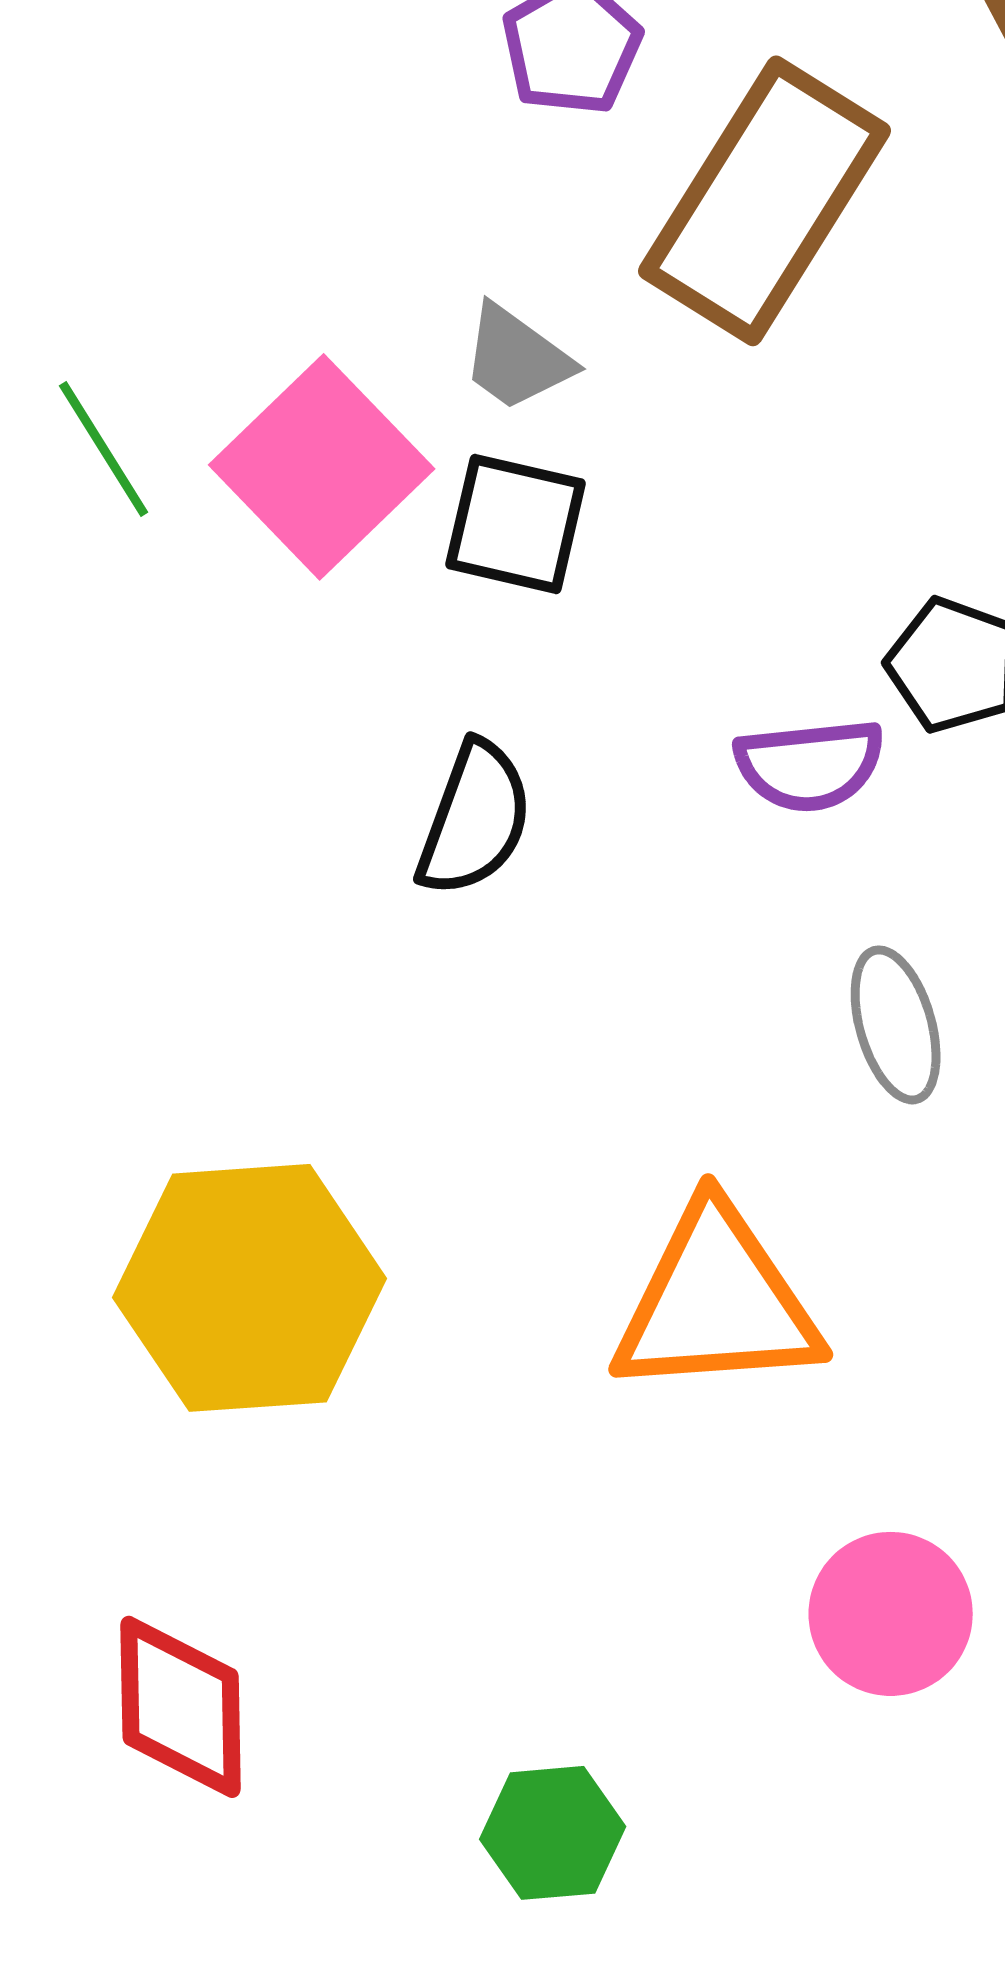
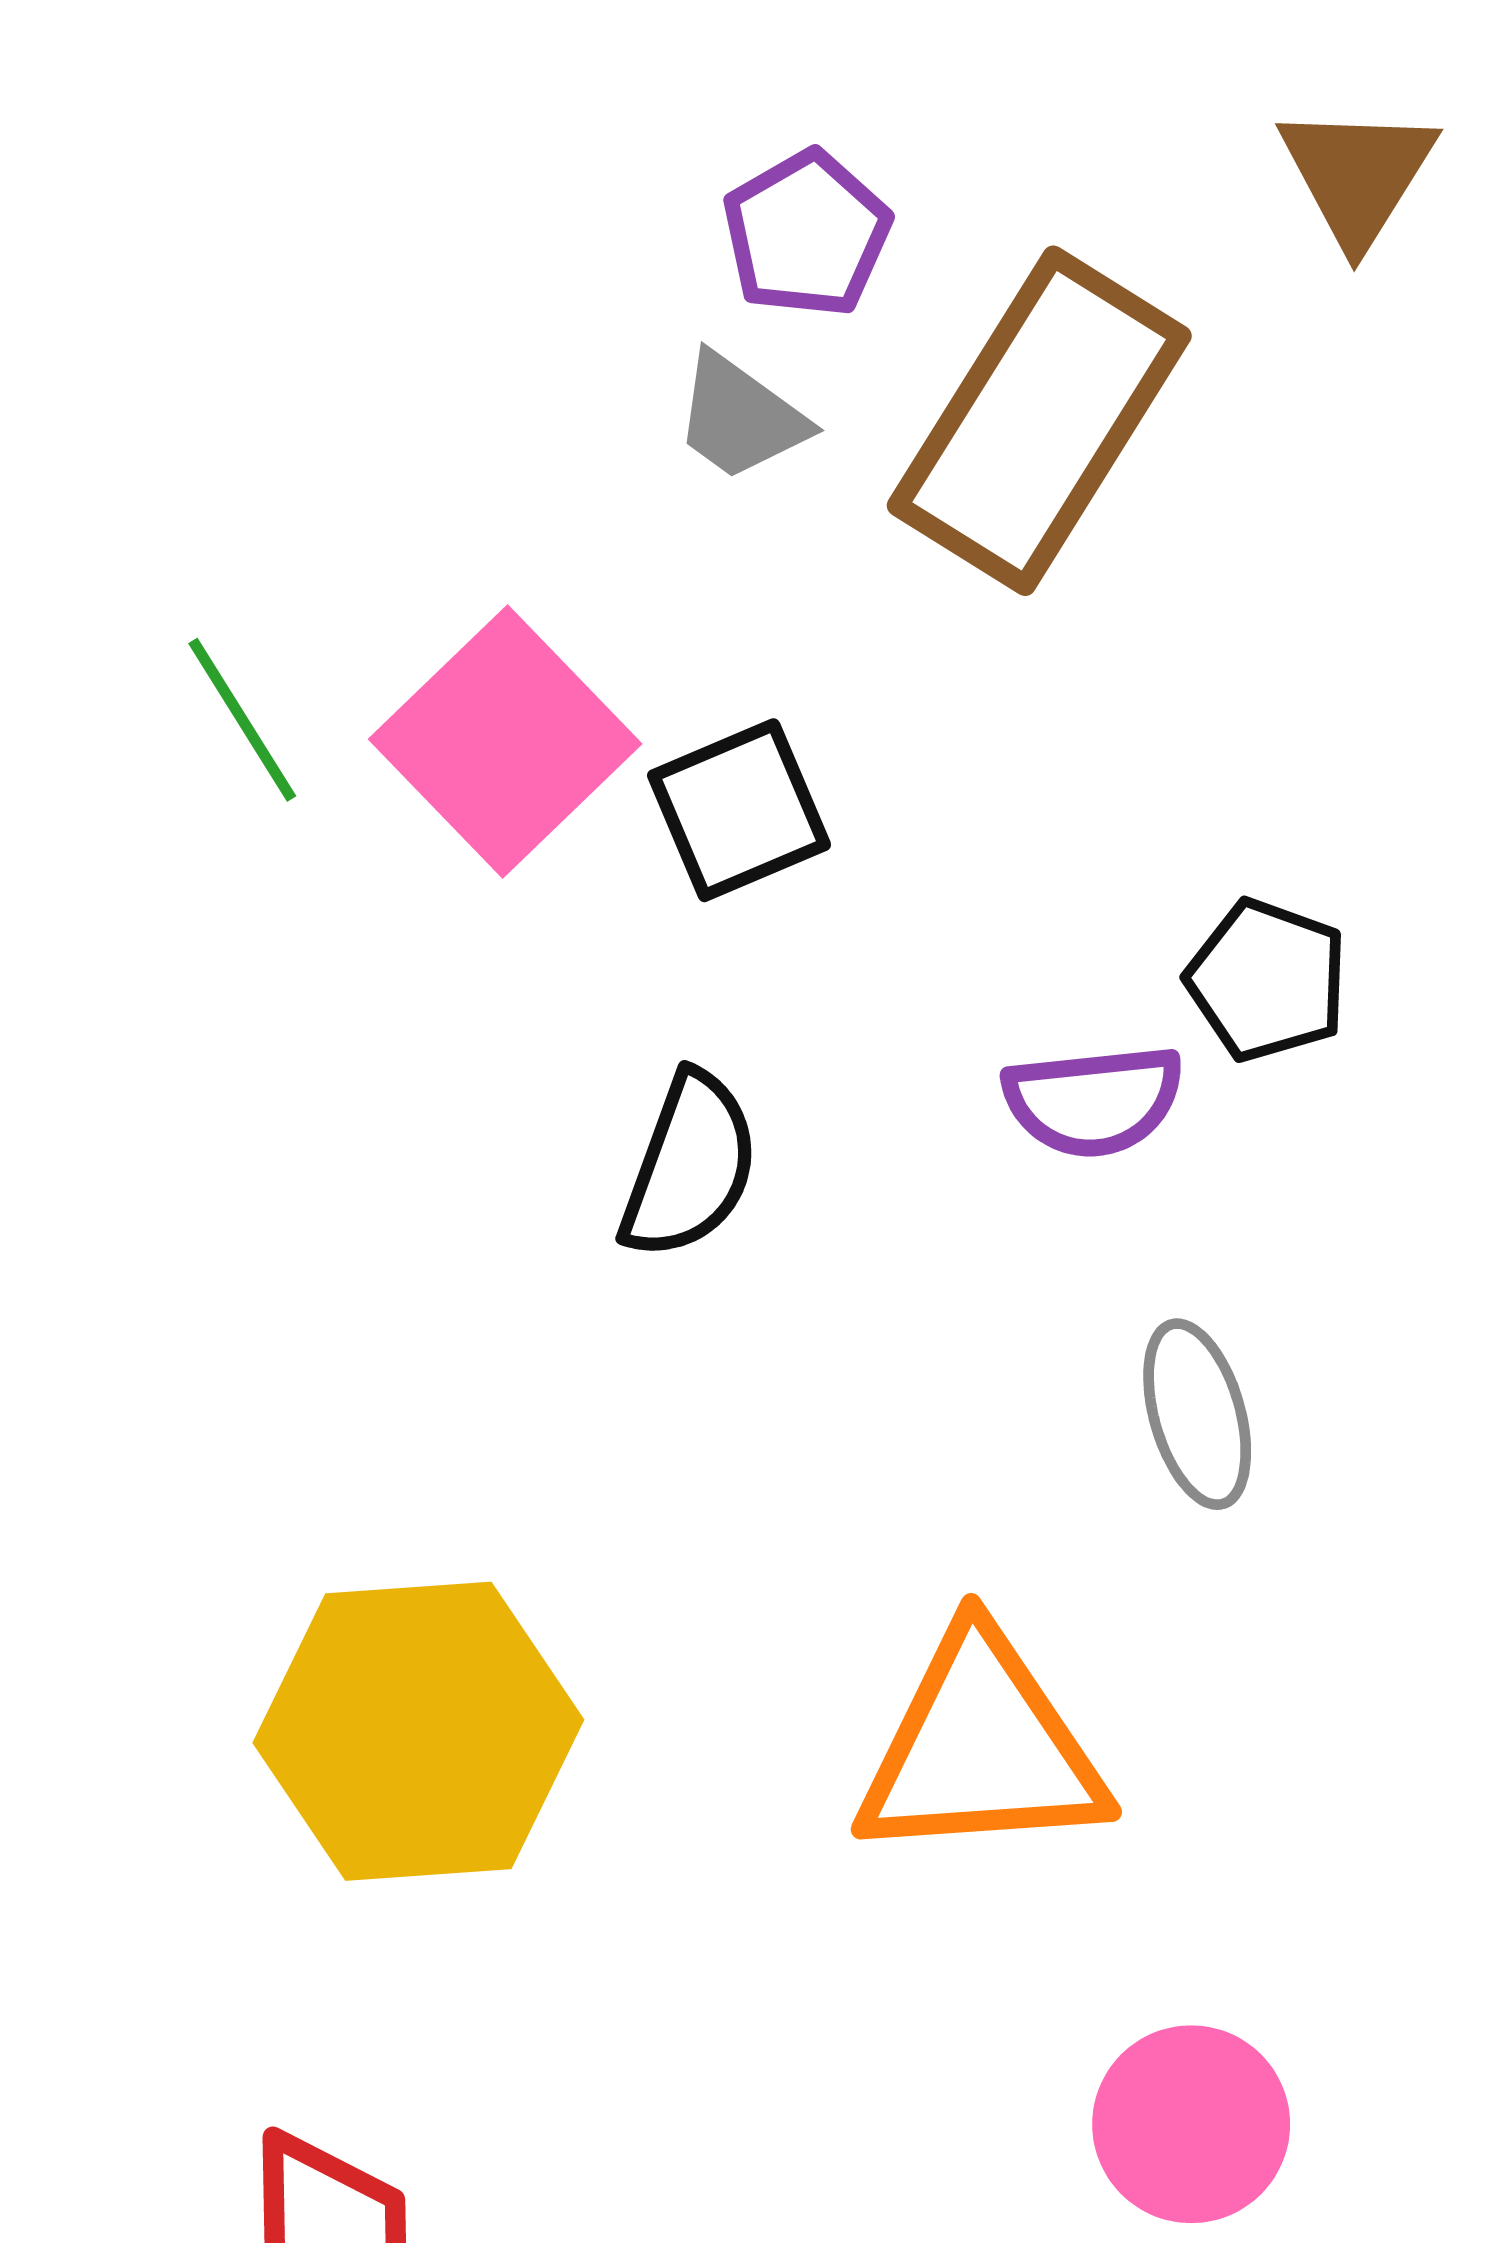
gray trapezoid: (517, 358) -> (740, 417), moved
black square: (516, 524) -> (739, 810), turned -36

